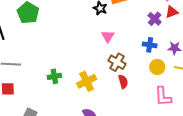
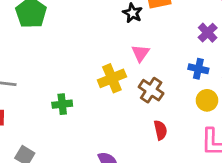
yellow cross: (87, 81) -> (112, 78), moved
red semicircle: (123, 82) -> (160, 130), moved

